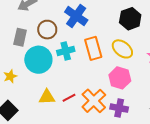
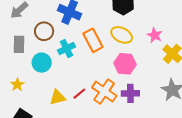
cyan circle: (38, 60) -> (42, 63), size x0.7

